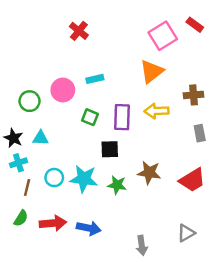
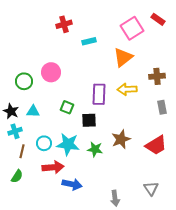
red cross: (79, 31) -> (64, 24), turned 35
cyan rectangle: (95, 79) -> (89, 41), moved
green square: (90, 117) -> (67, 107), moved
brown star: (149, 173) -> (121, 139), turned -30
red arrow: (53, 223) -> (53, 167), moved
gray triangle: (186, 233) -> (151, 188), turned -35

